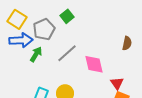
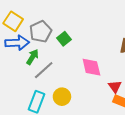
green square: (67, 16) -> (64, 39), moved
gray line: (67, 53) -> (44, 70), moved

